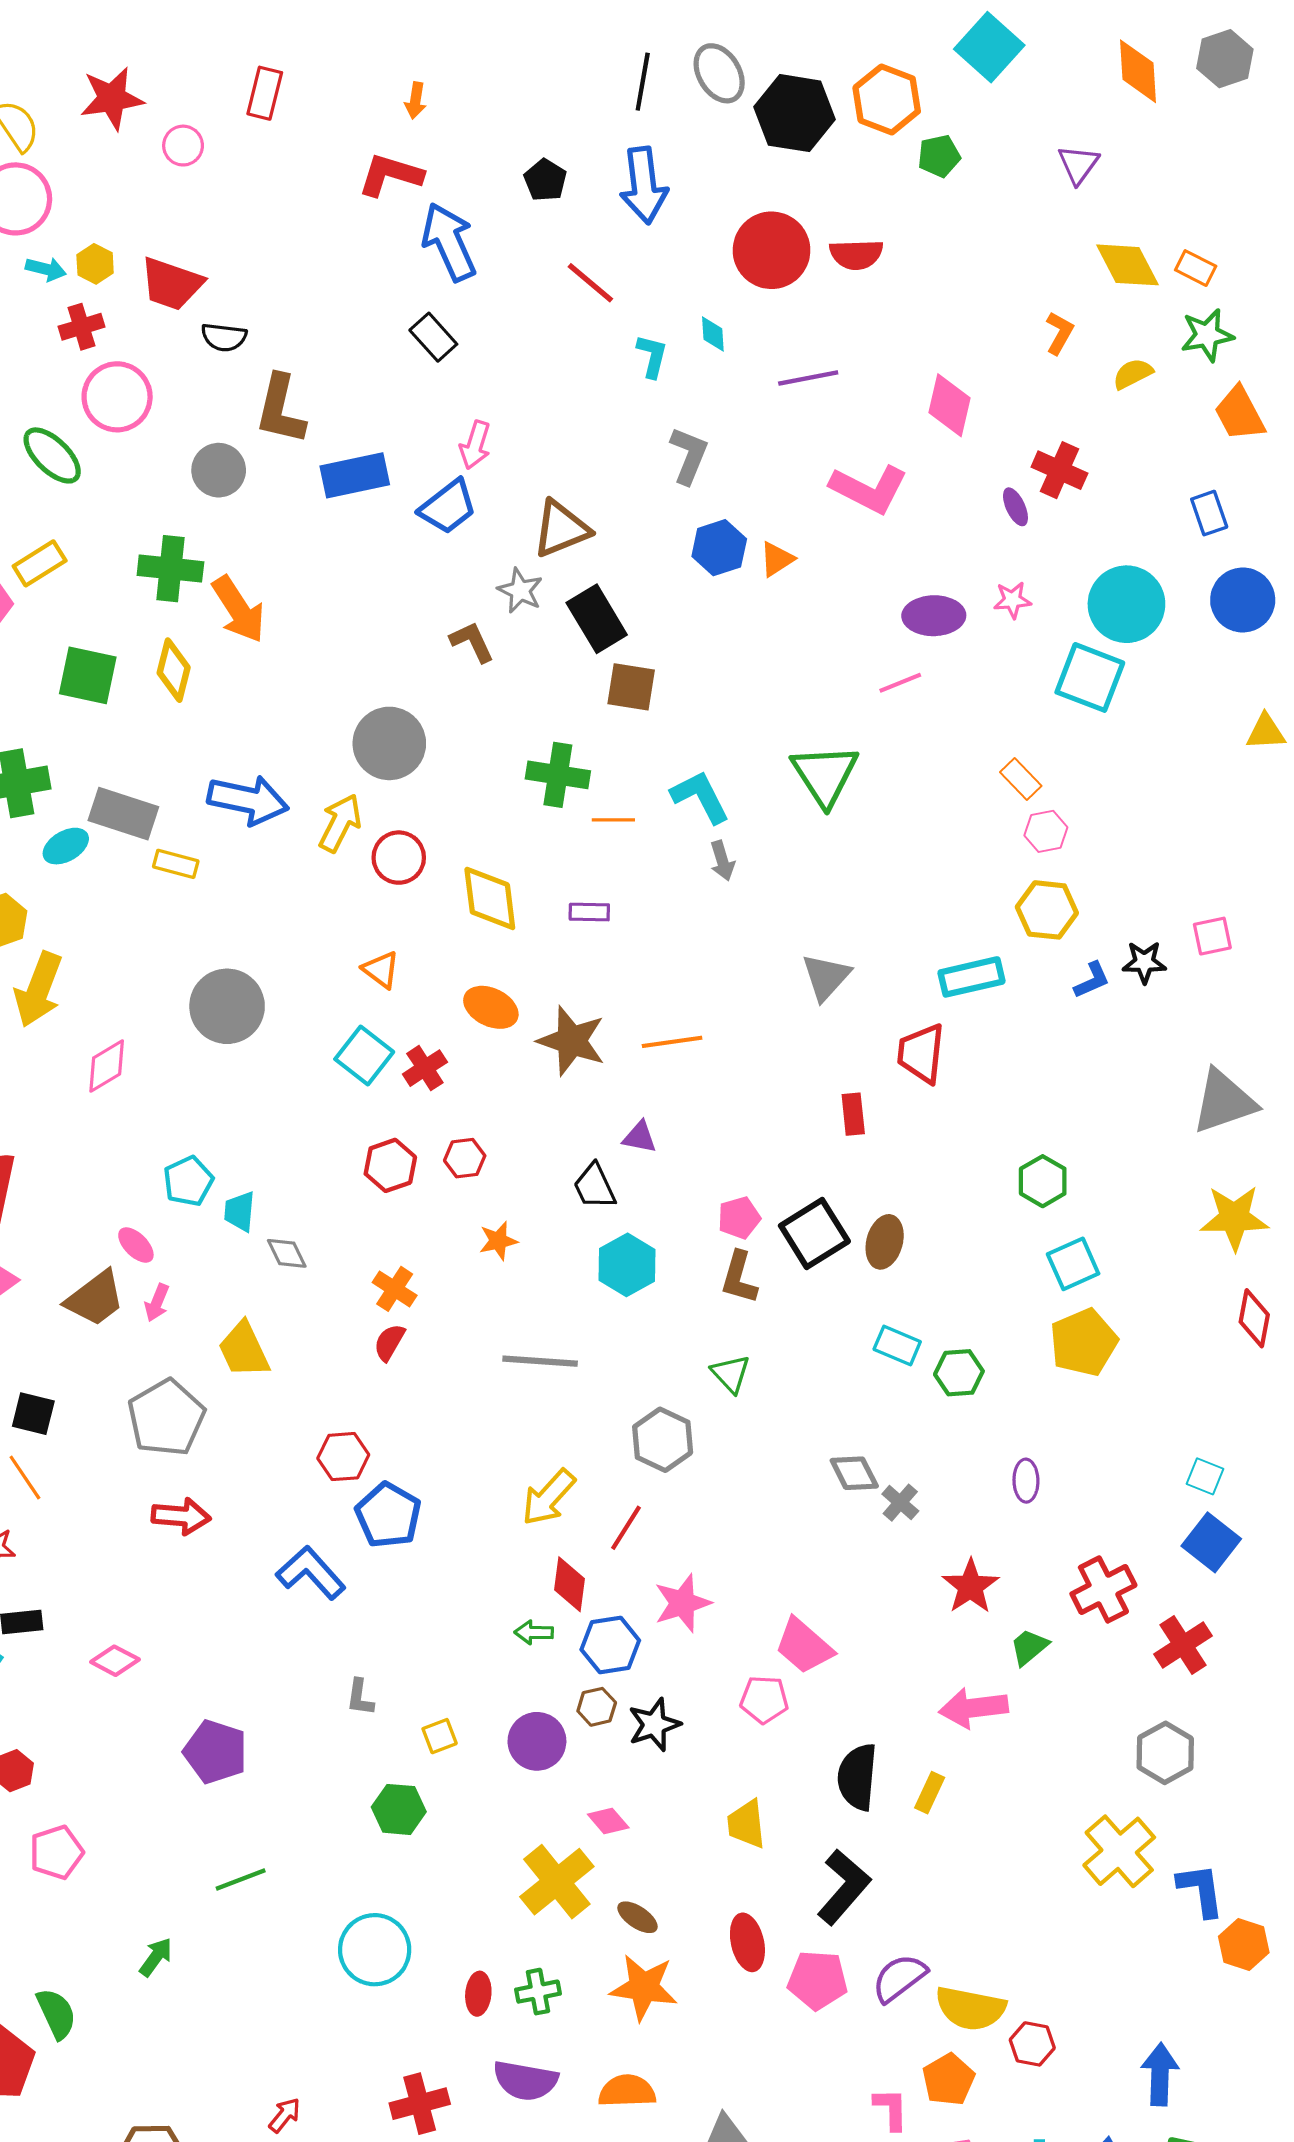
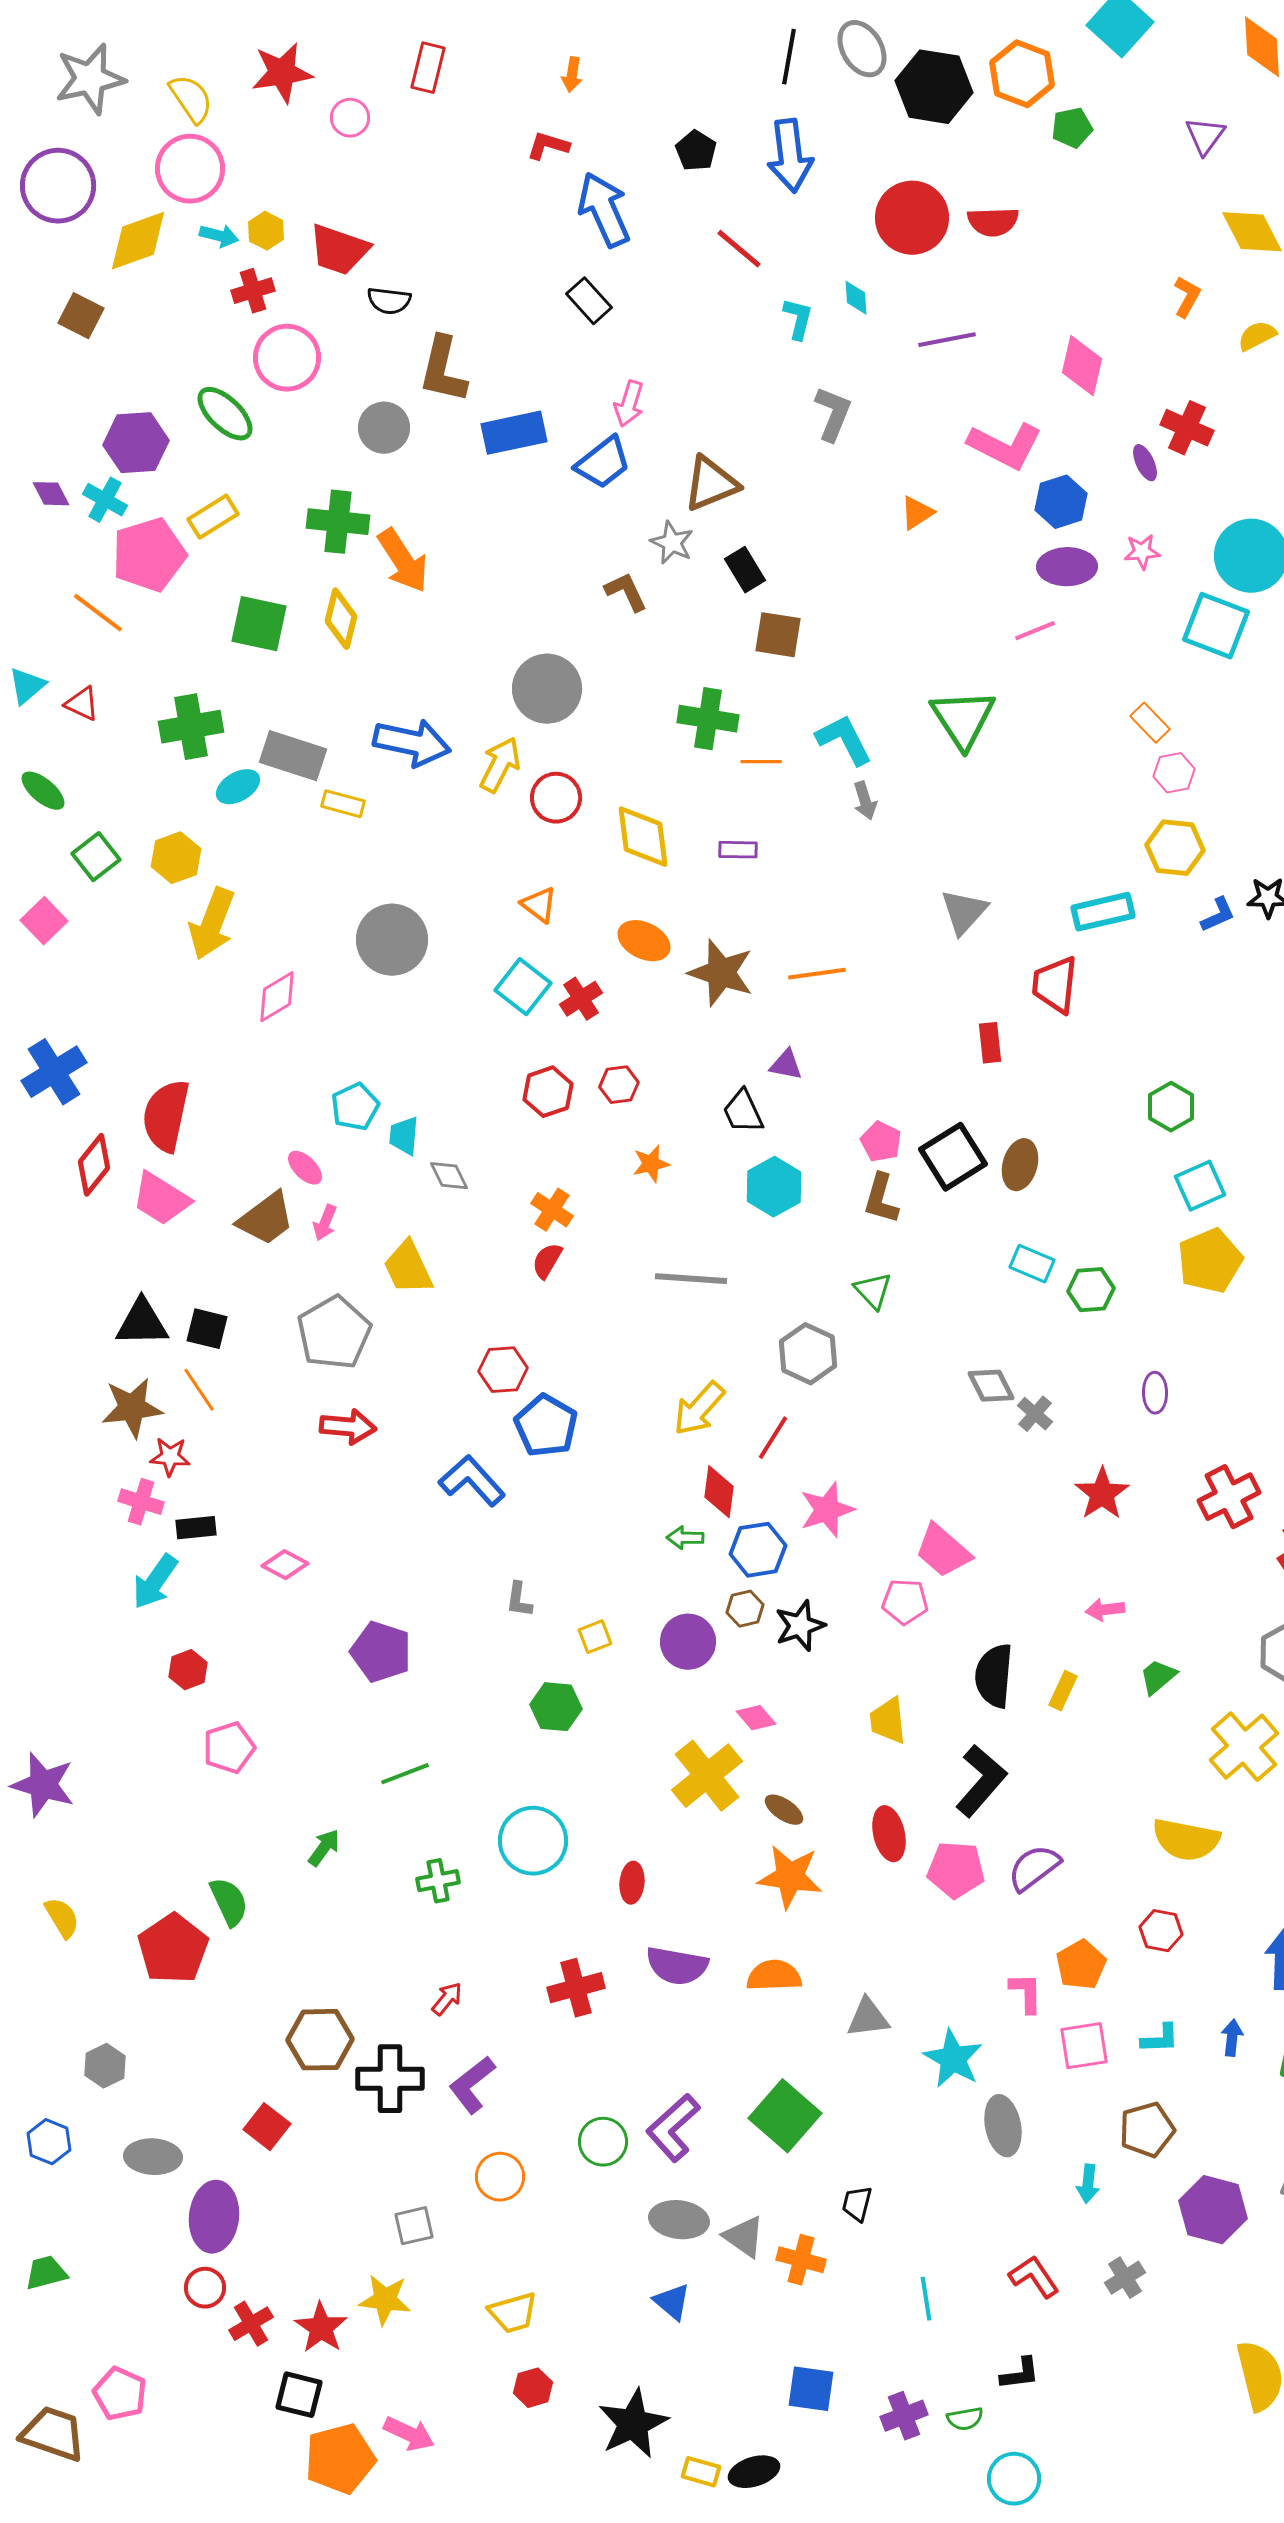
red L-shape: (390, 175) -> (548, 146), size x0.7
blue hexagon: (719, 548) -> (1061, 502), moved
black rectangle: (597, 619) -> (745, 570), size x0.7
pink pentagon: (739, 1218) -> (881, 1142), turned -30
green trapezoid: (1029, 1647) -> (1158, 1677), moved
pink arrow: (974, 1708) -> (1105, 1610), size x0.6
green cross: (538, 1992) -> (438, 1881), moved
yellow semicircle: (970, 2008) -> (1186, 1840), moved

